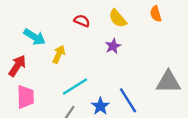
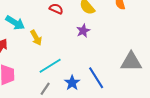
yellow arrow: (59, 54) -> (36, 38), turned 126

